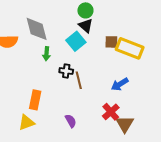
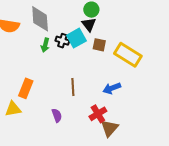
brown square: (111, 42) -> (99, 45), moved
black cross: (66, 71) -> (62, 41), moved
brown line: (79, 80) -> (73, 87), moved

